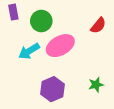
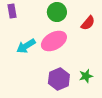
green circle: (41, 21) -> (57, 12), moved
purple hexagon: (52, 89) -> (59, 79), moved

